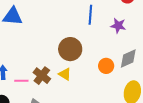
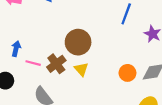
brown circle: (70, 49) -> (78, 42), moved

